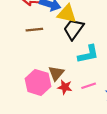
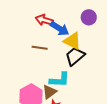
cyan L-shape: (88, 54) -> (60, 80), moved

